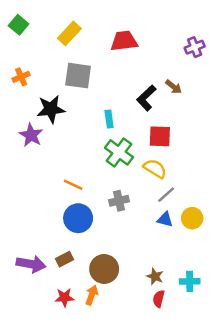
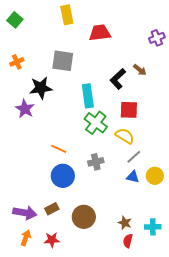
yellow rectangle: (69, 33) -> (67, 15), moved, turned -54
cyan rectangle: (109, 119) -> (88, 96), size x1.6
orange arrow: (92, 295) -> (26, 238), moved

